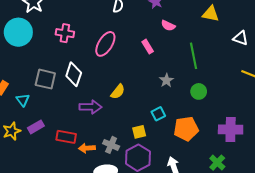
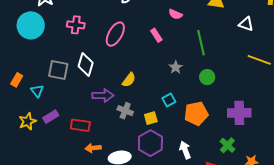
gray cross: (111, 145) -> (125, 111), moved
orange arrow: (87, 148) -> (93, 148), moved

